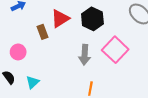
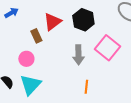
pink circle: (18, 52) -> (26, 59), moved
cyan triangle: (33, 82) -> (30, 85), size x1.6

